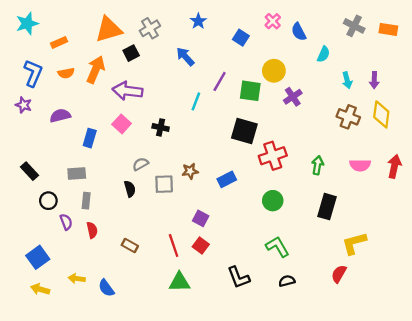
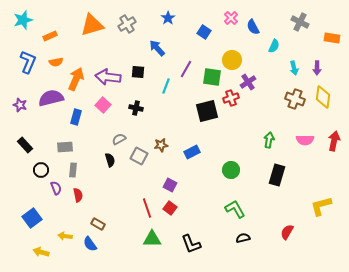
orange rectangle: (388, 29) -> (332, 38), moved
black square: (131, 53) -> (138, 72), moved, turned 32
orange arrow: (96, 70) -> (76, 79), moved
purple star: (24, 105) -> (20, 105), moved
purple semicircle: (60, 116) -> (51, 98), size x1.4
black square: (244, 131) -> (207, 111), turned -30
red cross: (273, 156) -> (231, 98), moved, size x0.7
gray square: (164, 184) -> (139, 156), turned 30
yellow L-shape: (354, 243) -> (321, 206), moved
brown rectangle: (130, 246) -> (98, 224), moved
black L-shape: (238, 277) -> (191, 244), moved
yellow arrow: (40, 289) -> (41, 252), moved

